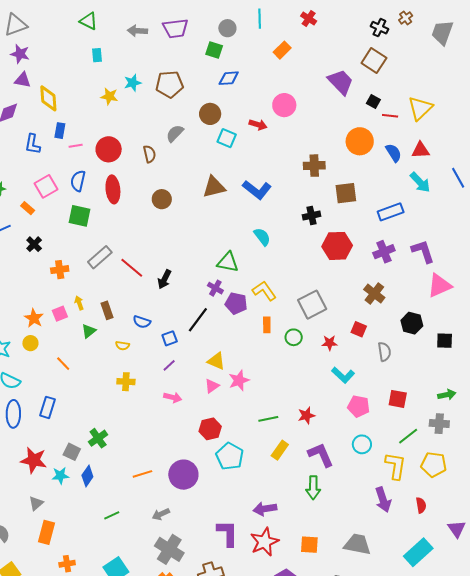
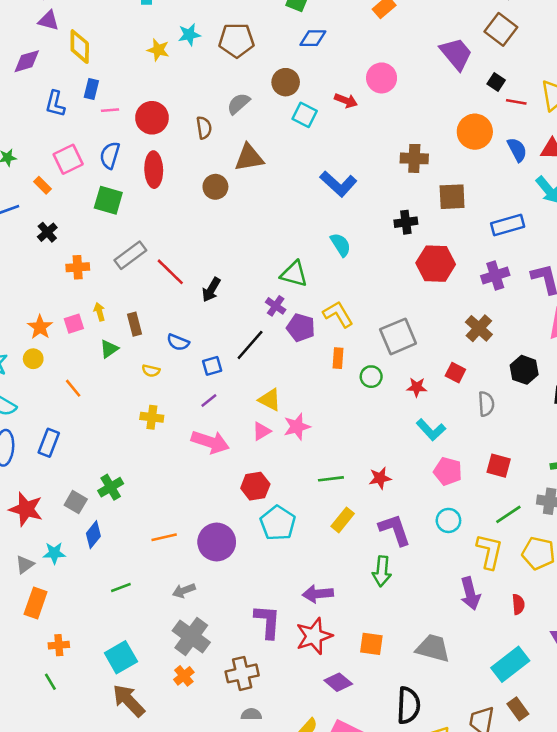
brown triangle: (214, 187) -> (249, 158), moved
pink arrow: (173, 397) -> (210, 442), size x1.6
cyan star: (60, 476) -> (54, 553), moved

